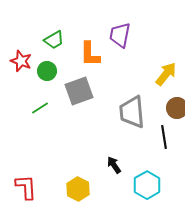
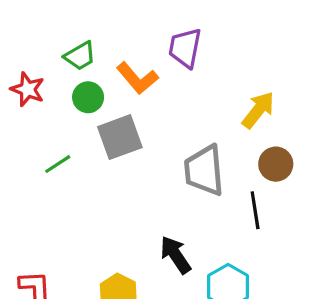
orange L-shape: (90, 54) -> (137, 78), turned -40
green circle: (47, 71) -> (88, 97), moved
black arrow: (114, 165) -> (176, 255), size x1.4

